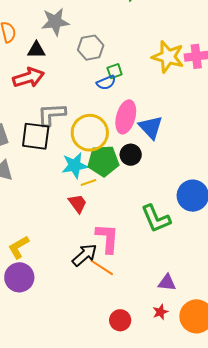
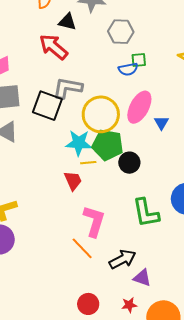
red arrow: (28, 78) -> (53, 47), turned -136
blue triangle: (151, 127) -> (161, 123), size x0.6
black circle: (131, 155) -> (129, 163), moved
black arrow: (85, 255) -> (122, 259), moved

